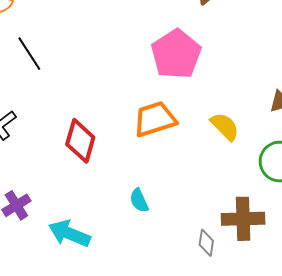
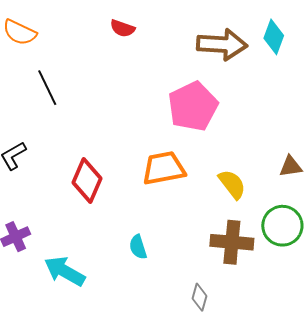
brown cross: (243, 219) -> (232, 242), moved

